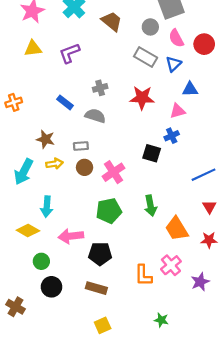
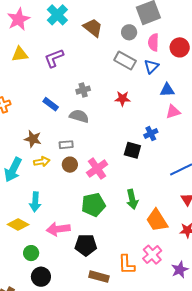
pink semicircle: (176, 38) -> (153, 42), turned 30
red star: (142, 98) -> (122, 99), size x0.7
pink triangle: (178, 111) -> (173, 112), moved
brown rectangle: (96, 288) -> (99, 277), moved

